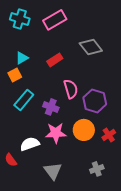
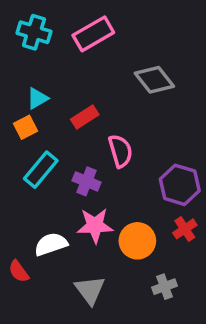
red rectangle: (55, 60) -> (85, 117), moved
purple hexagon: (95, 101) -> (180, 185), moved
orange circle: (84, 130) -> (137, 241), moved

